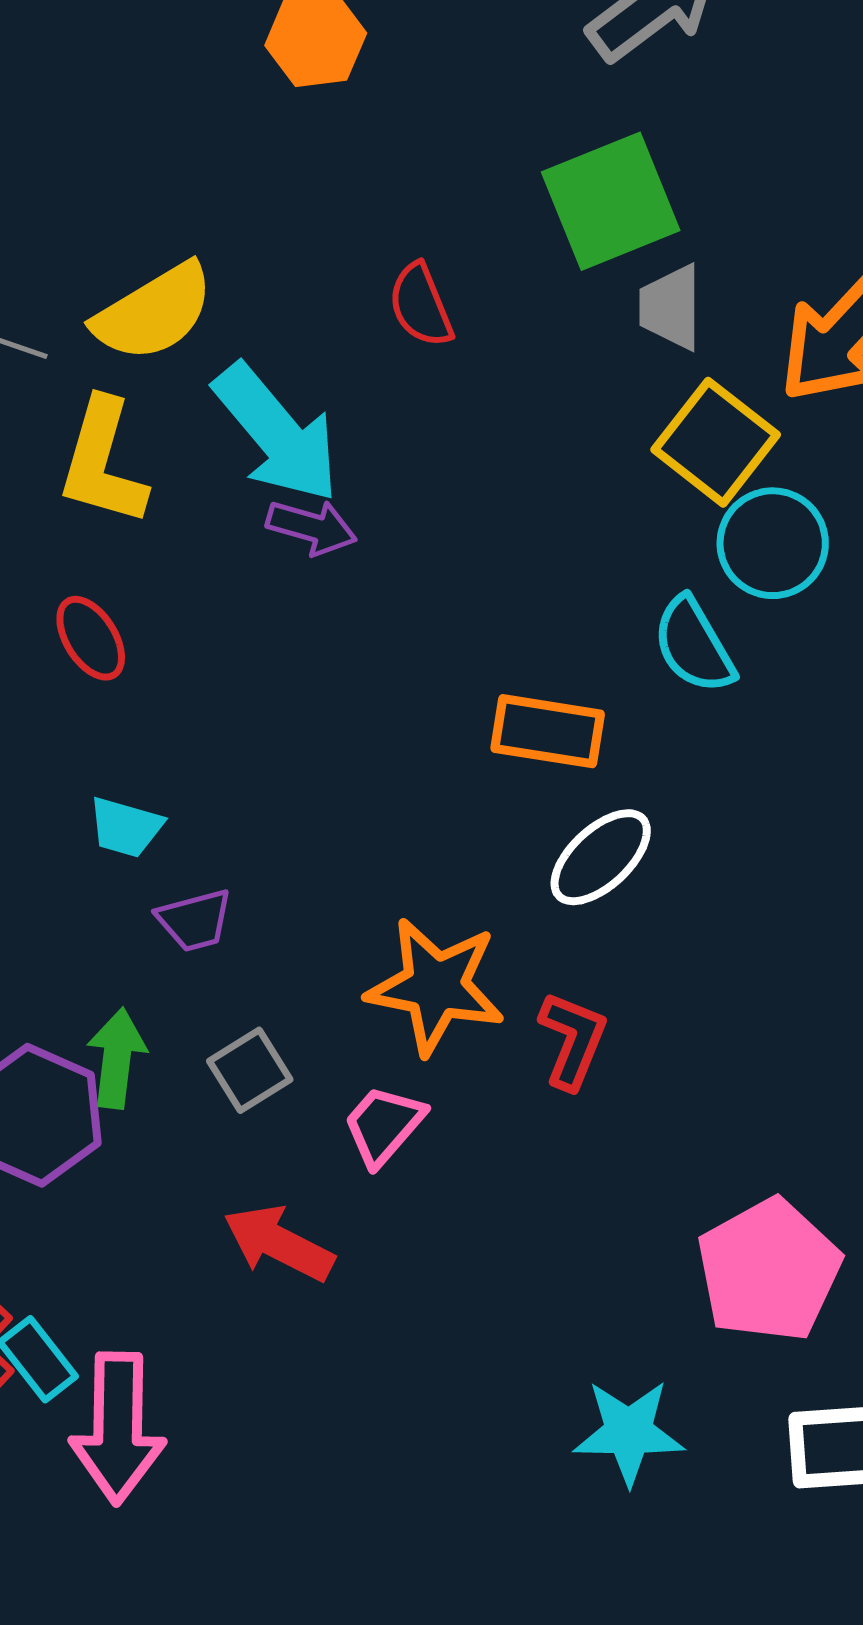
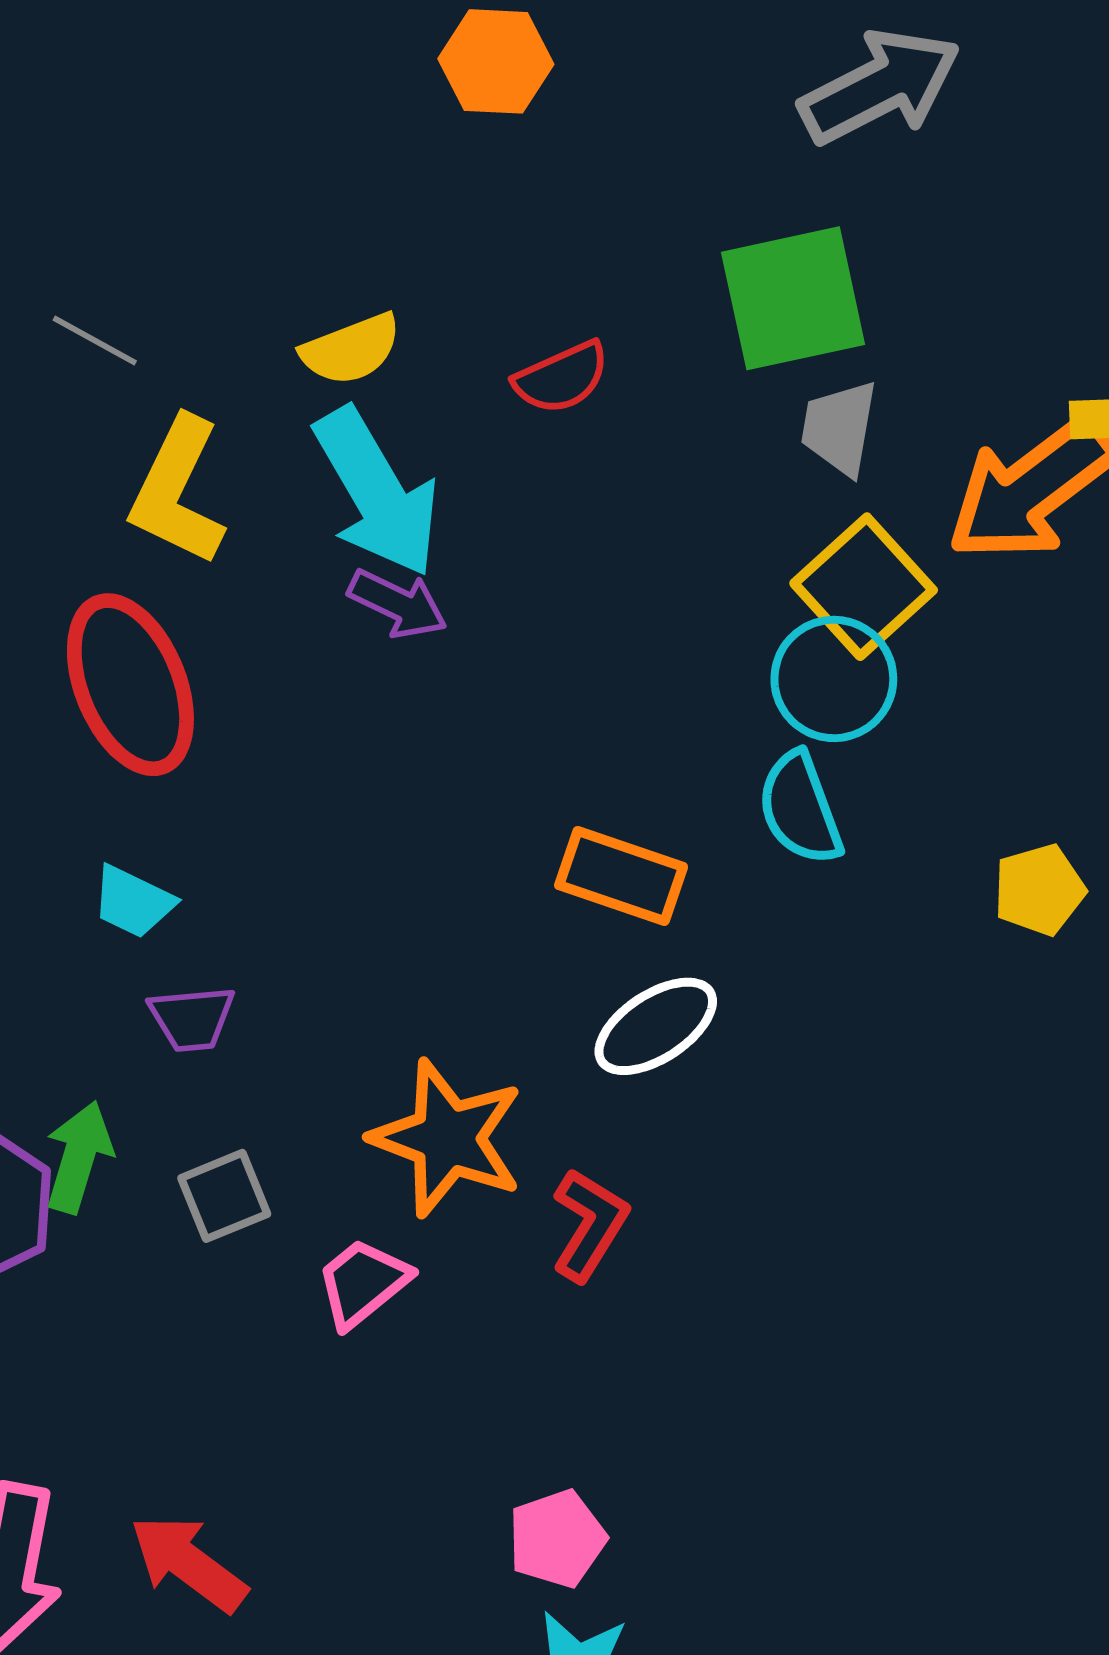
red semicircle: (421, 305) -> (562, 378), turned -102
yellow semicircle: (154, 312) -> (351, 349), moved, size x0.7
cyan circle: (773, 543) -> (834, 679), moved
red ellipse: (91, 638) -> (130, 685), size x1.8
red arrow: (279, 1243) -> (188, 1563), moved
pink pentagon: (769, 1270) -> (557, 1539), moved, size x0.6

